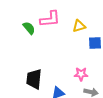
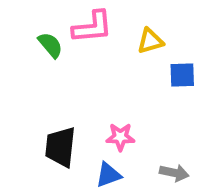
pink star: (81, 74) -> (120, 137), moved

